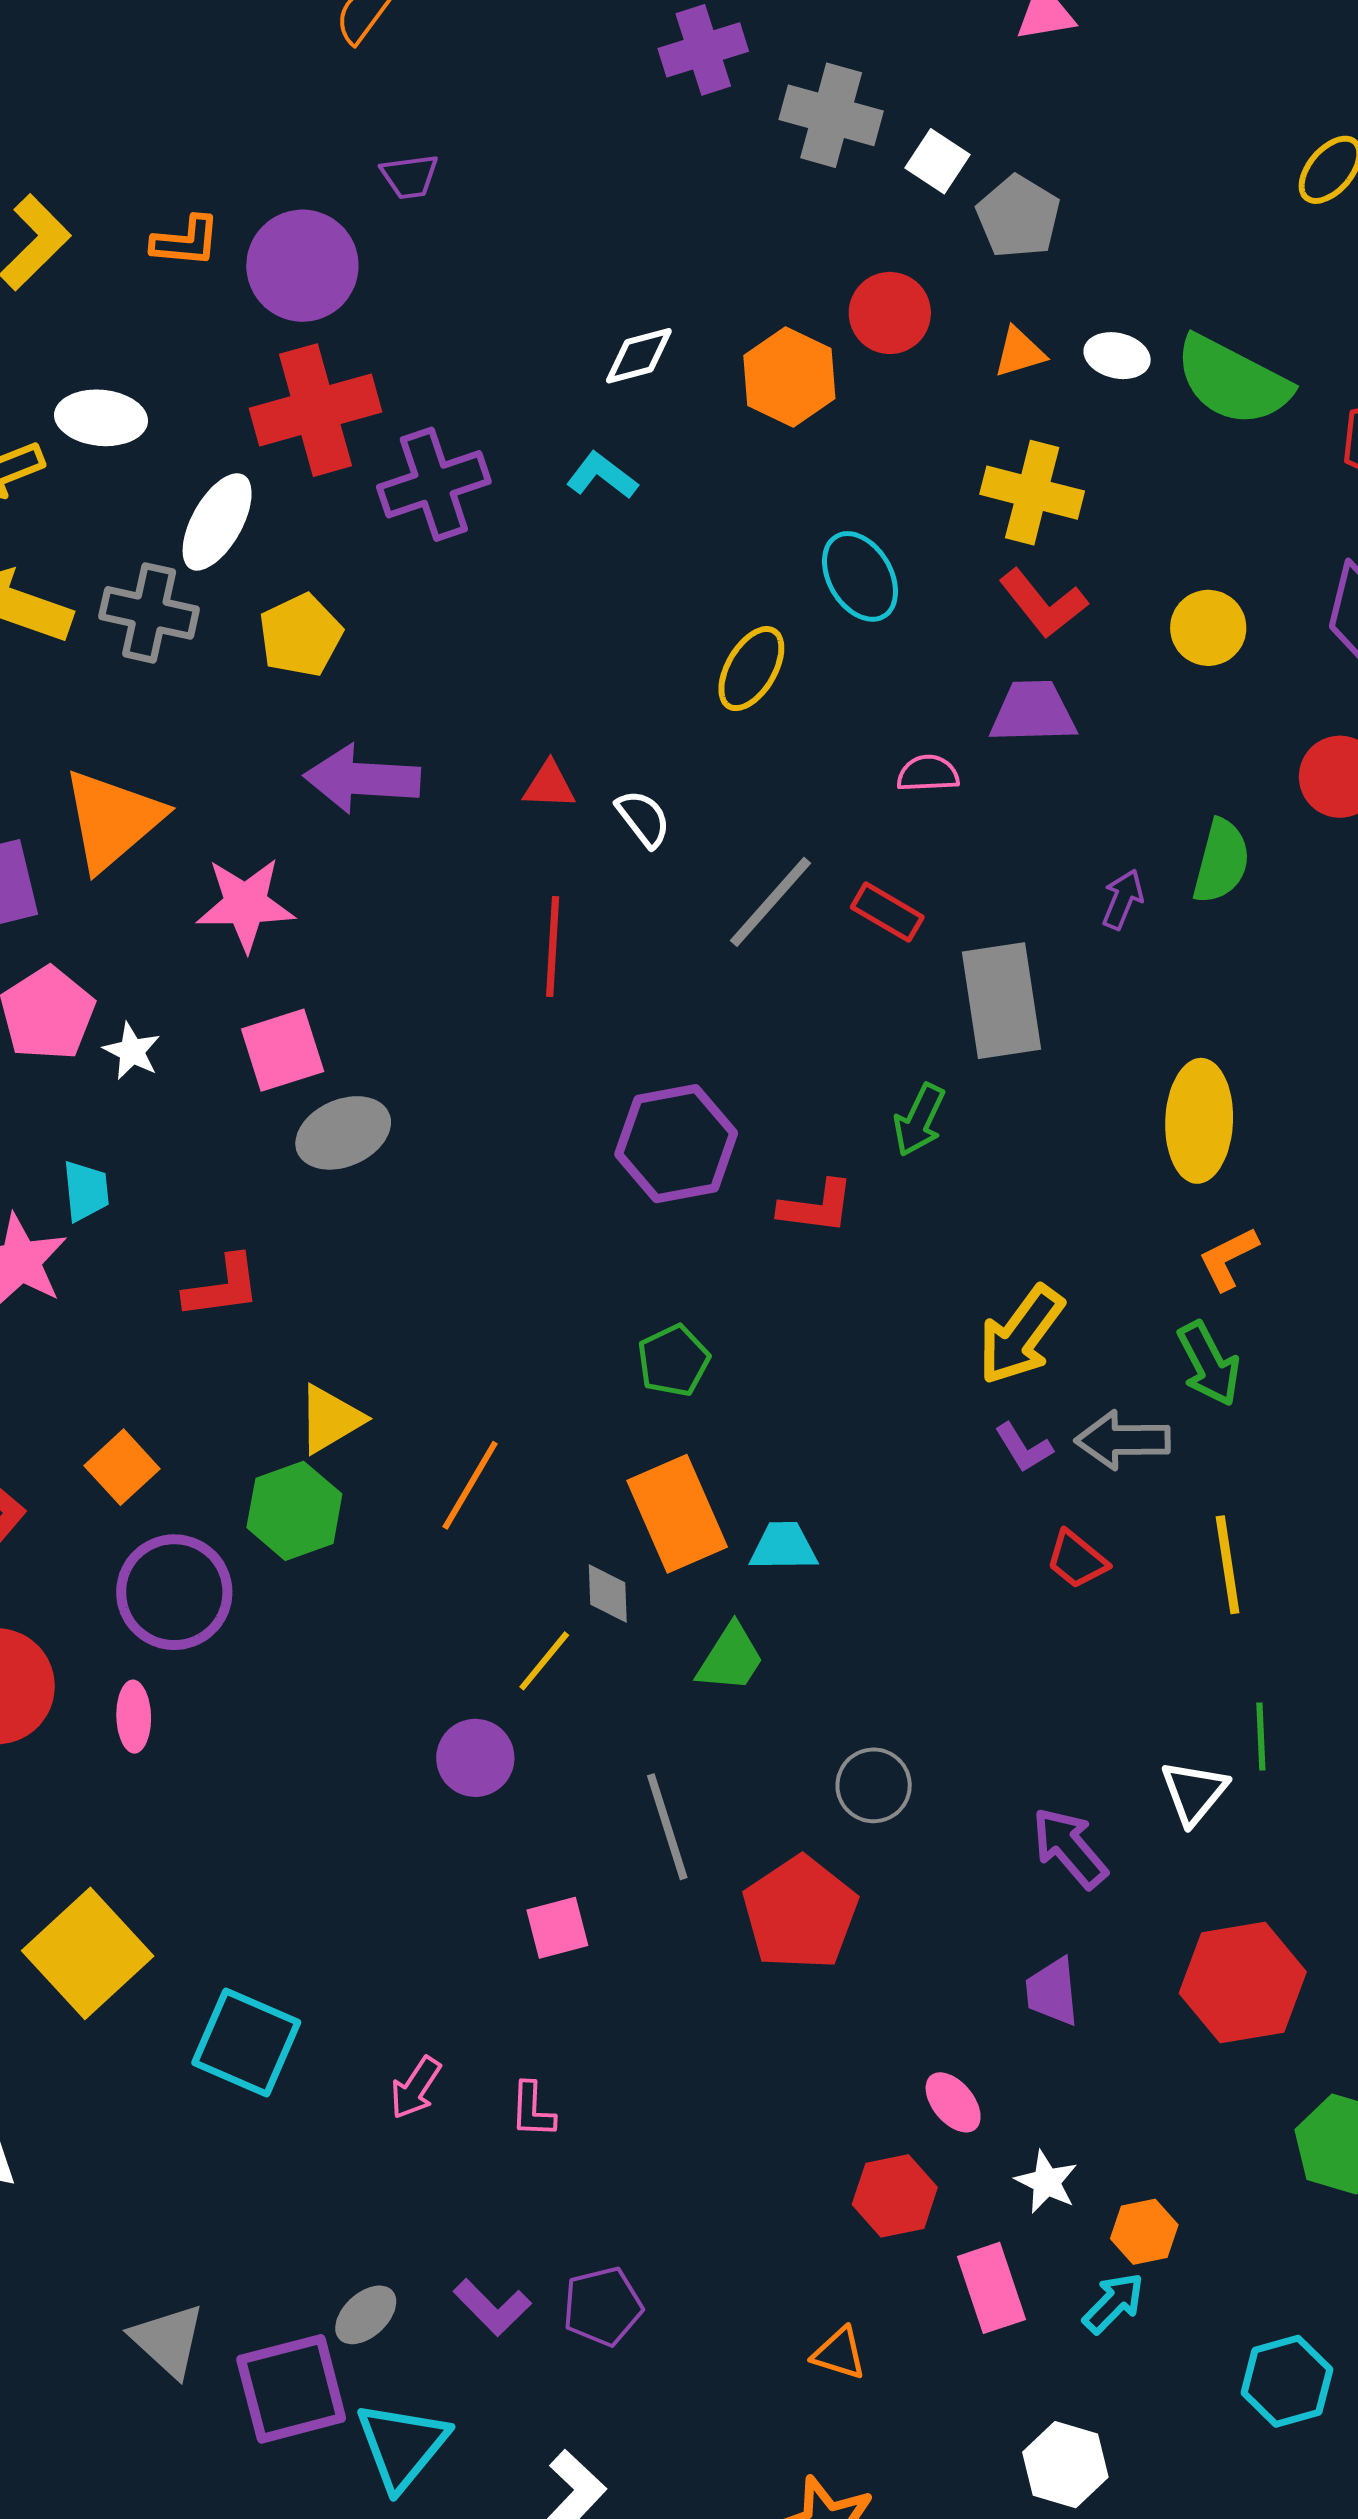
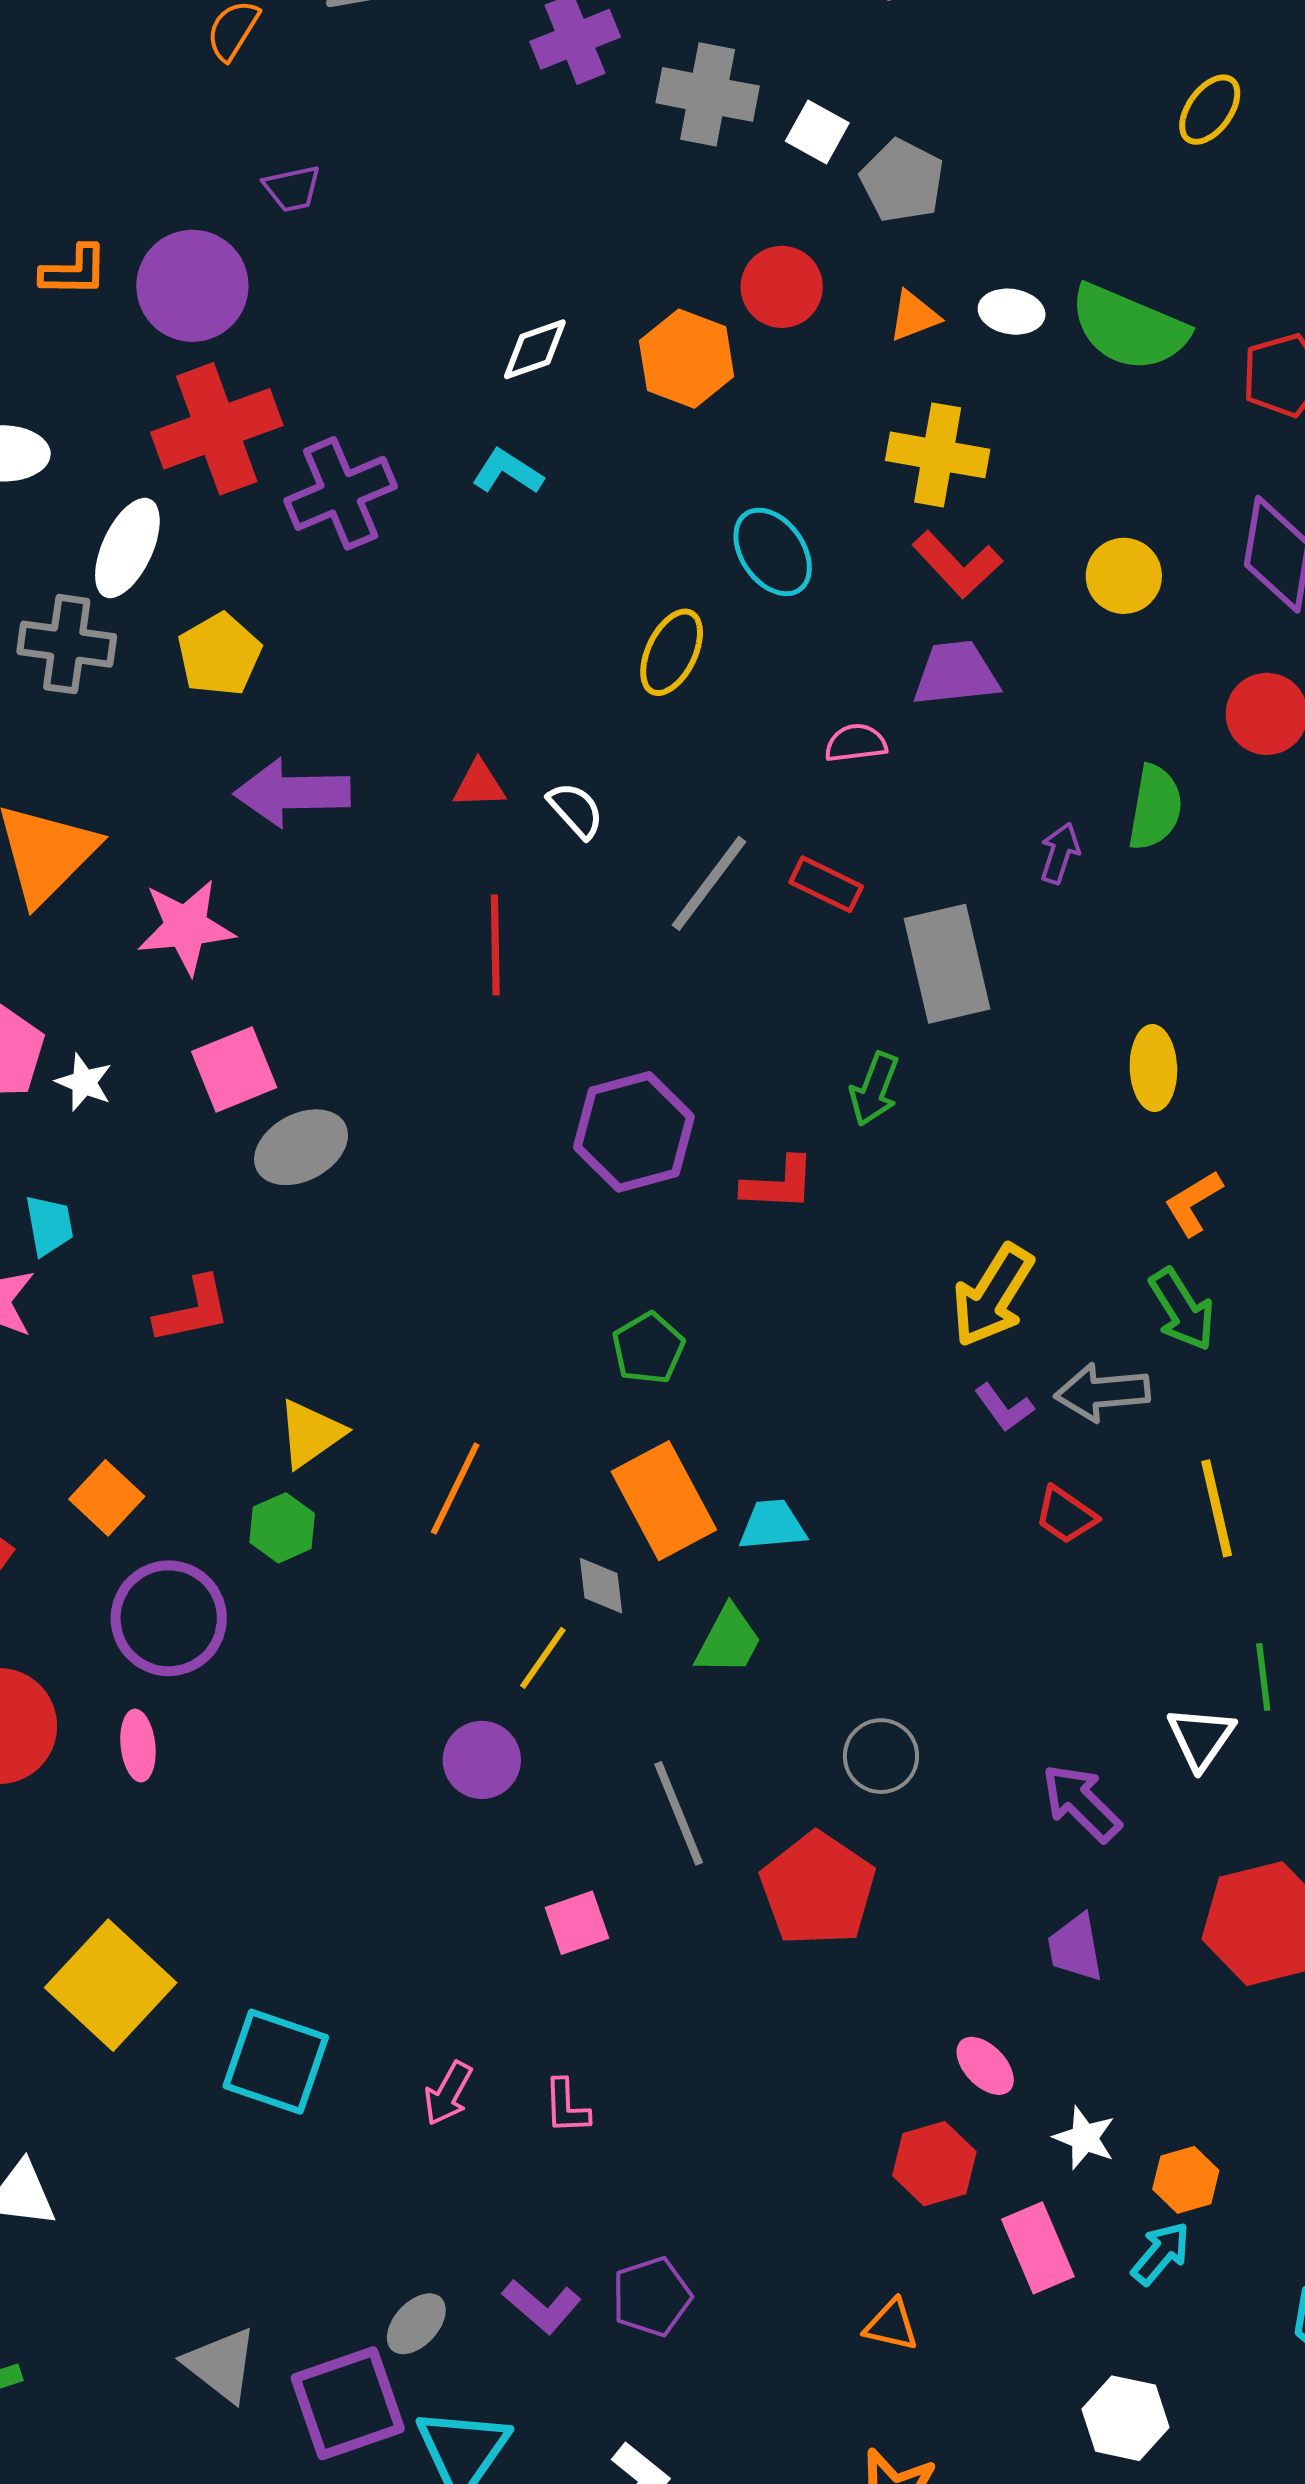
yellow ellipse: (1199, 1121) -> (1153, 1068), size x0.7
green hexagon: (294, 1511) -> (282, 1528), size x0.7

